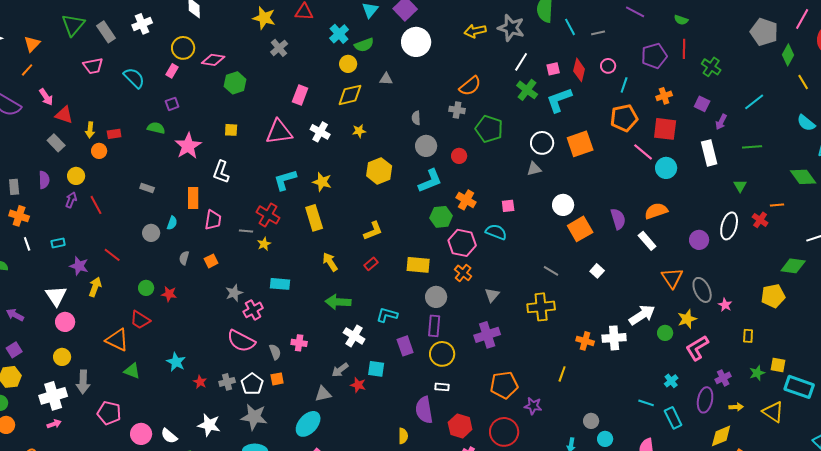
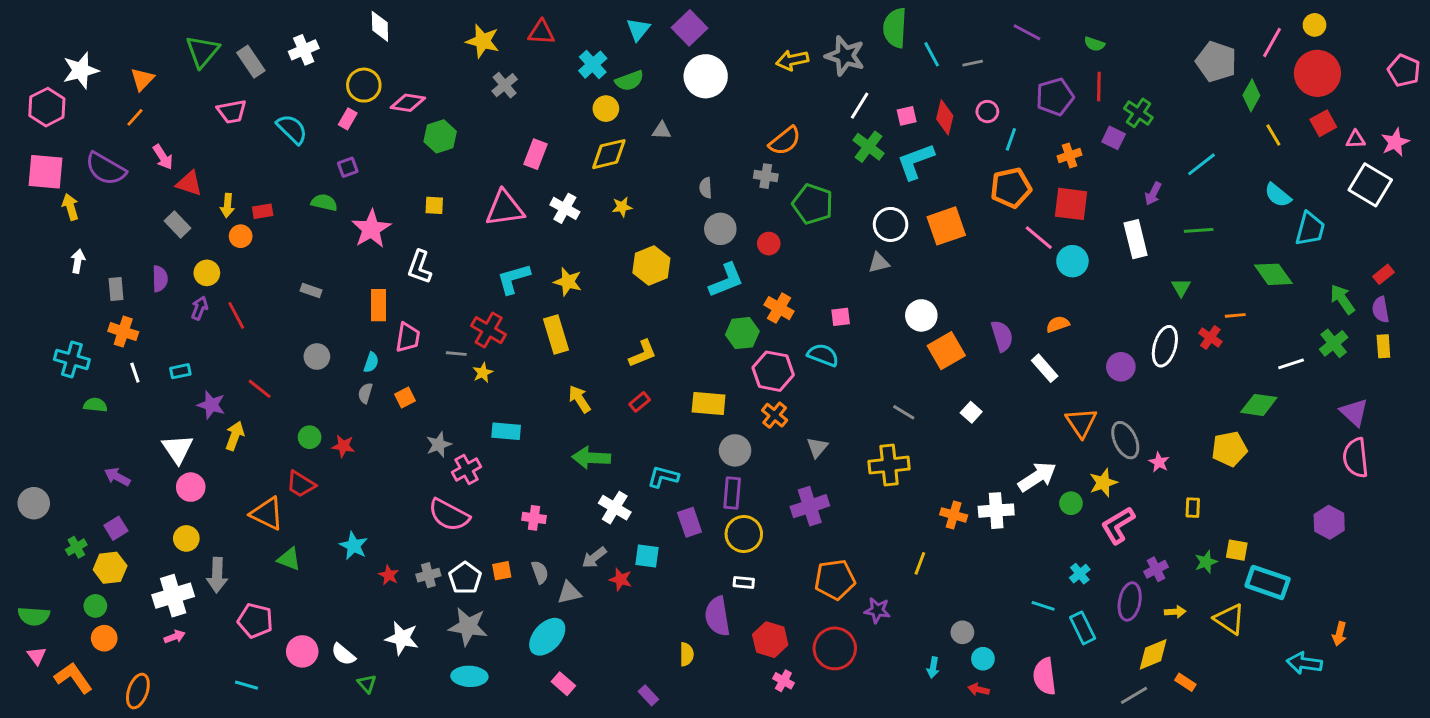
purple square: (702, 104) -> (1114, 138), moved
orange semicircle: (656, 211) -> (1058, 324), size x0.7
cyan semicircle: (172, 223) -> (371, 362), moved
gray semicircle: (275, 352) -> (540, 572), moved

